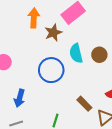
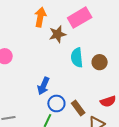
blue circle: (51, 70) -> (56, 103), moved, size x0.7
blue arrow: (20, 98) -> (43, 86), moved

